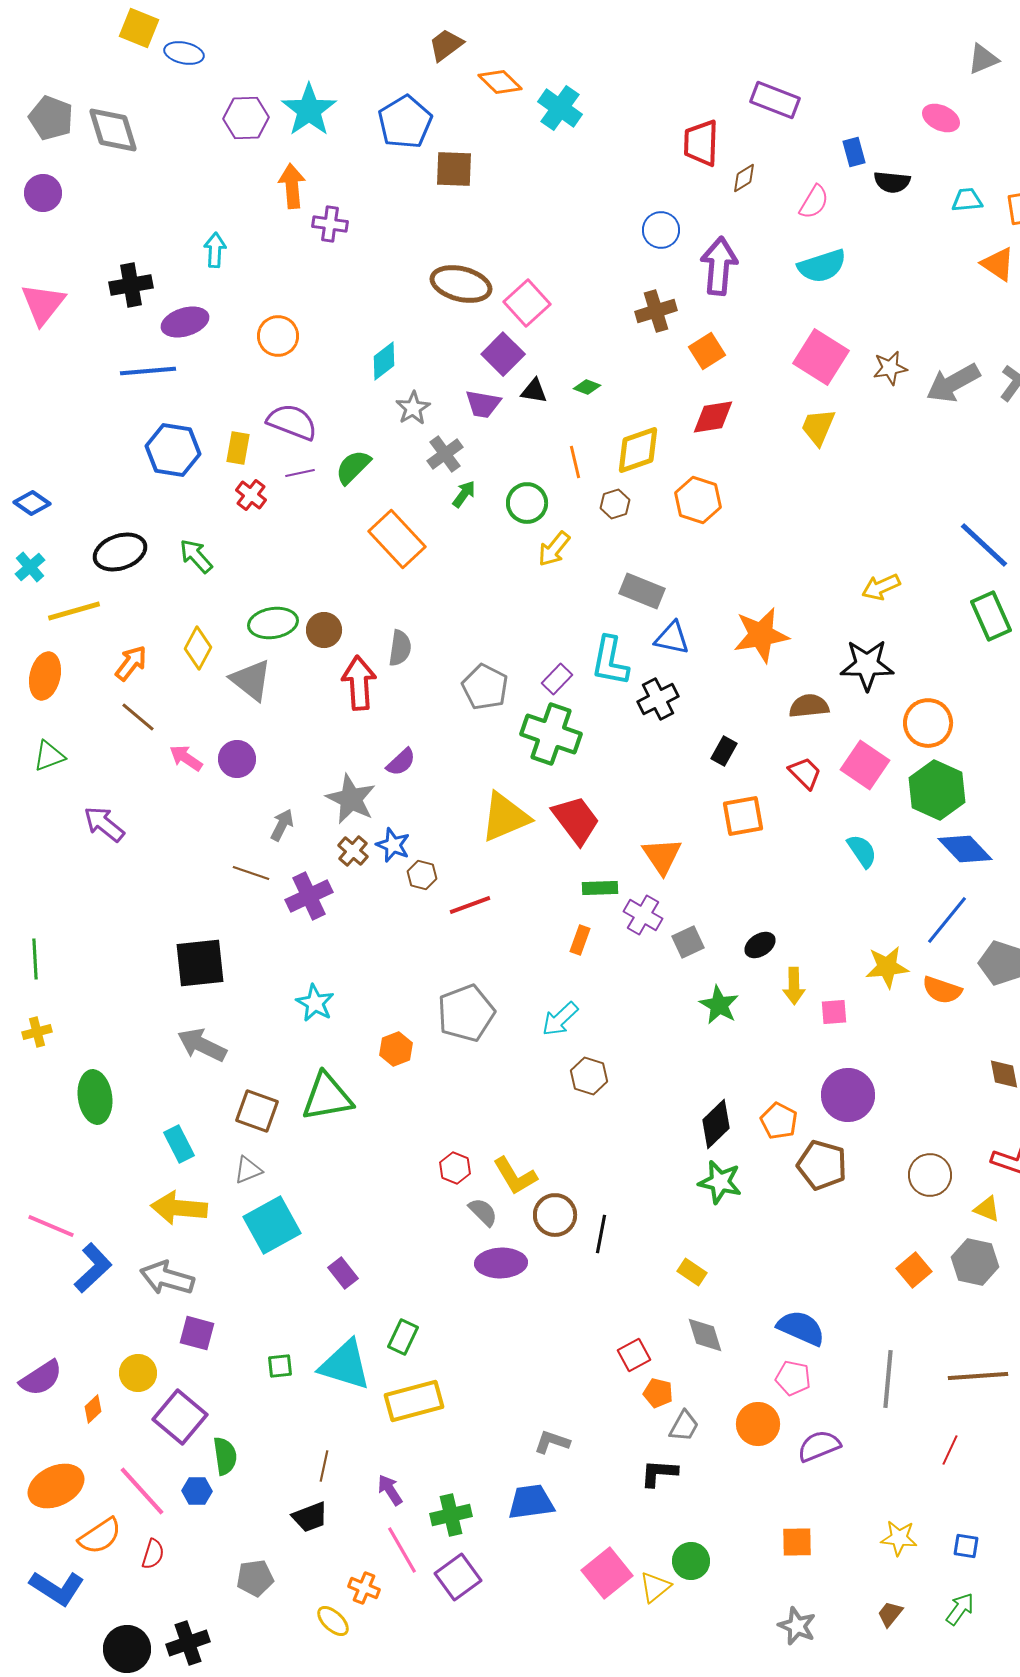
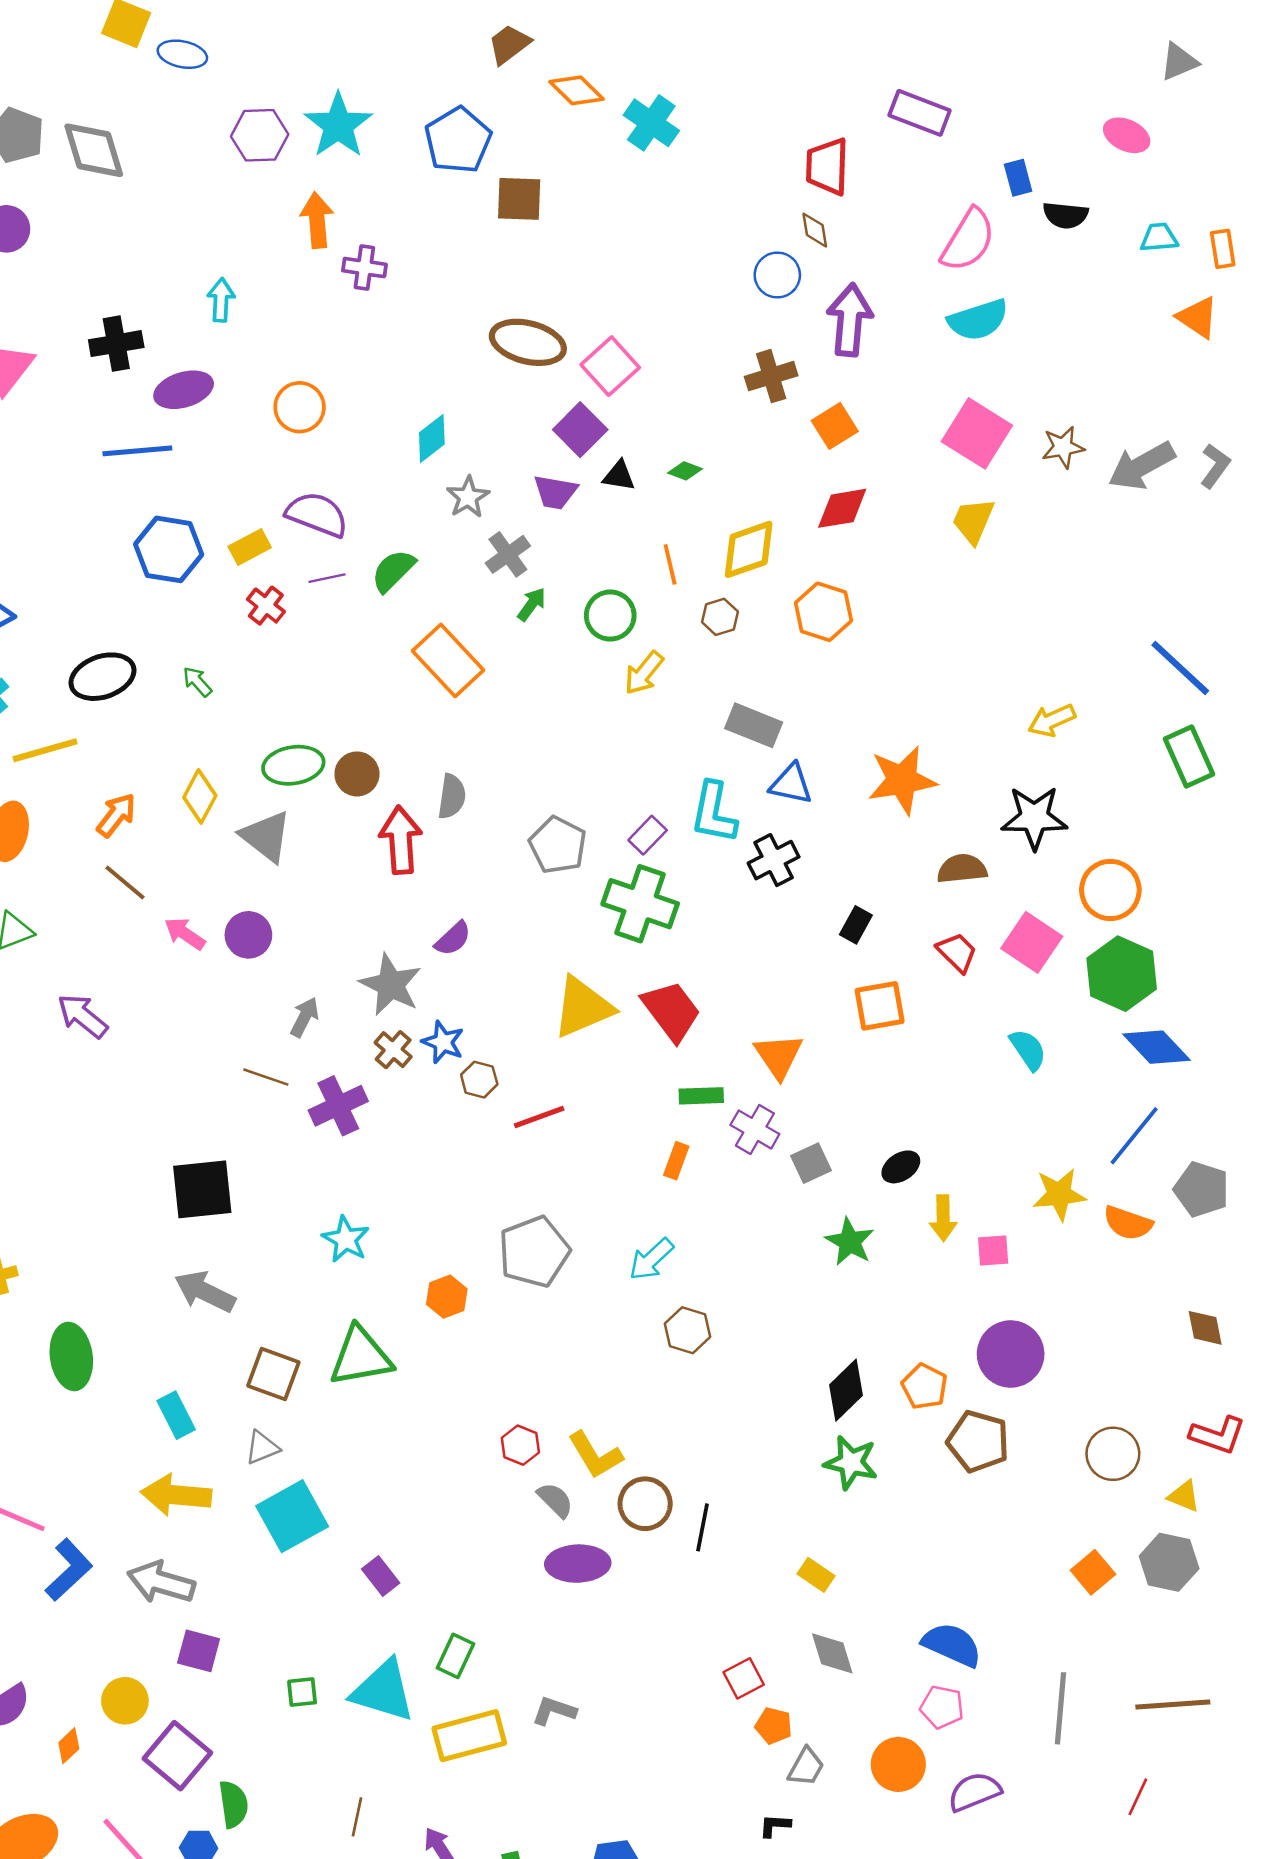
brown diamond: (744, 178) -> (815, 230), moved, turned -68
pink semicircle: (814, 202) -> (968, 240), size x1.5
yellow rectangle: (238, 448) -> (250, 547), turned 52
green arrow: (196, 556) -> (197, 682), size x0.7
gray L-shape: (552, 1442) -> (554, 1711), moved
black L-shape: (659, 1473) -> (775, 1826), size x0.7

